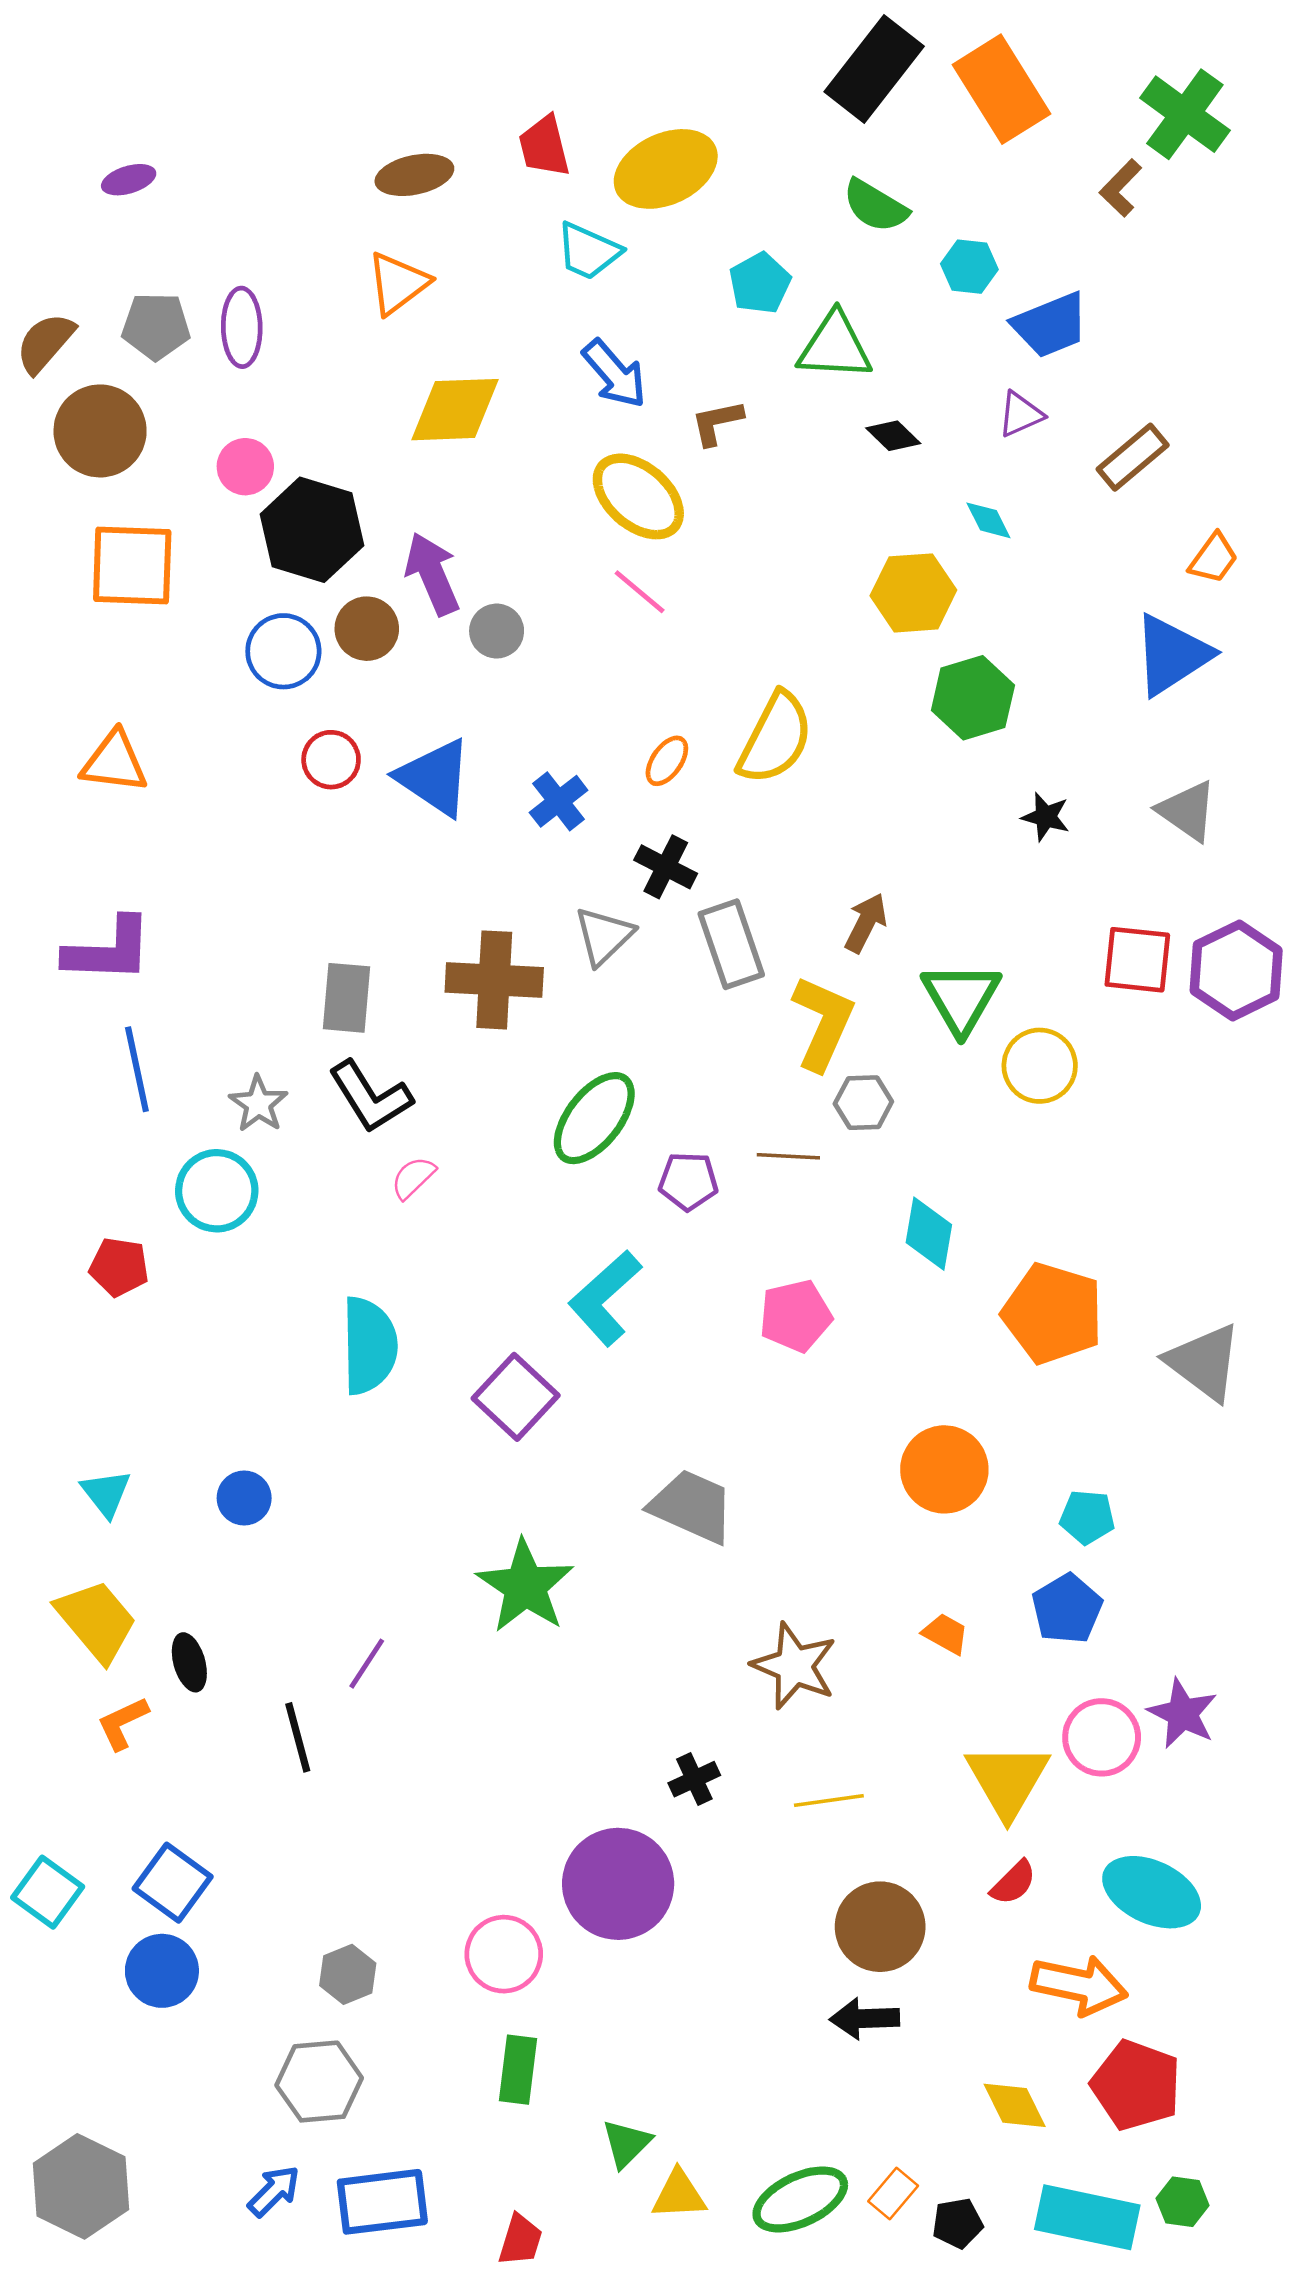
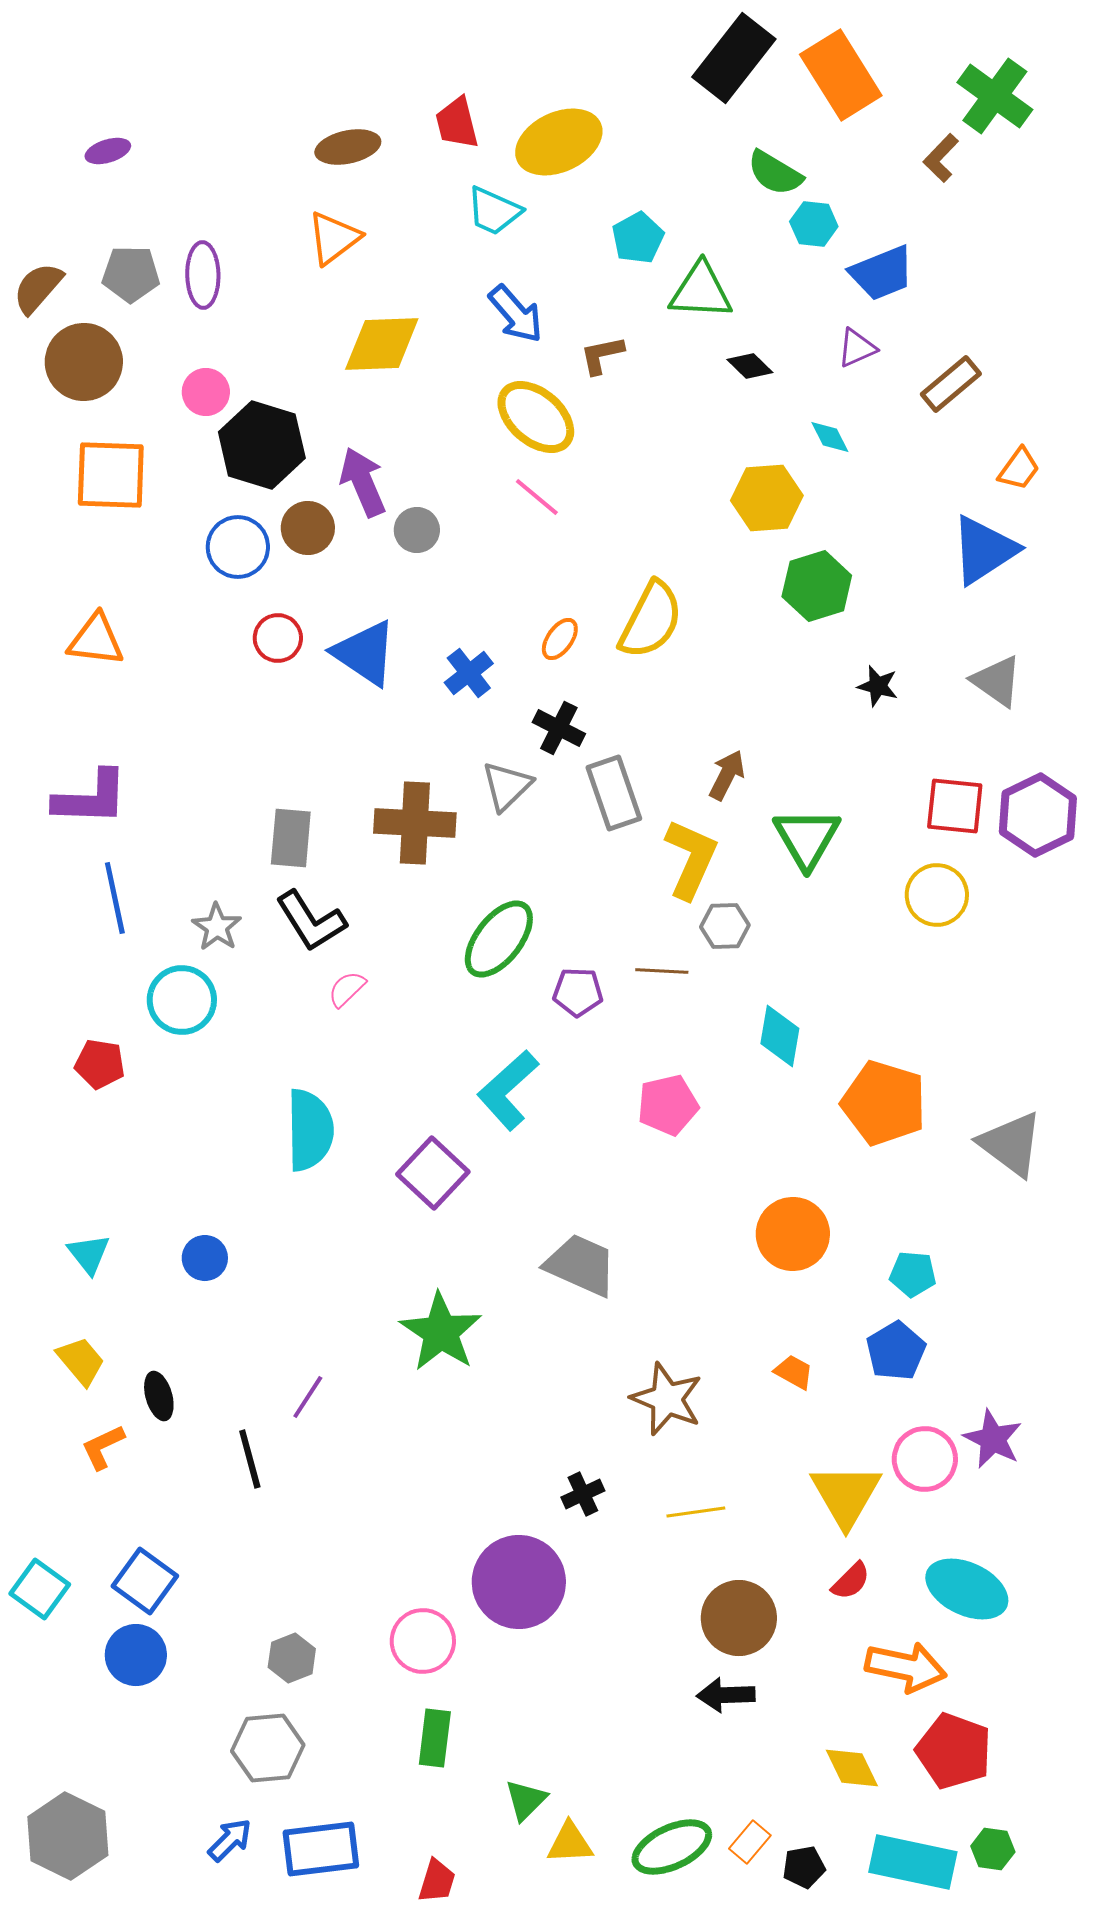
green semicircle: (875, 206) -> (775, 173), moved
yellow circle: (1040, 1066) -> (937, 895), moved
yellow trapezoid: (96, 1621) -> (81, 1361), size x0.7

